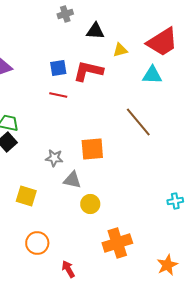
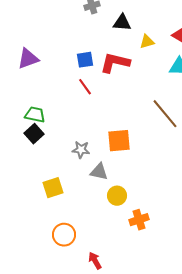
red line: (58, 95) -> (85, 87), turned 42
yellow square: (26, 196) -> (53, 188), turned -35
orange cross: (117, 243) -> (139, 220), moved, size x0.7

